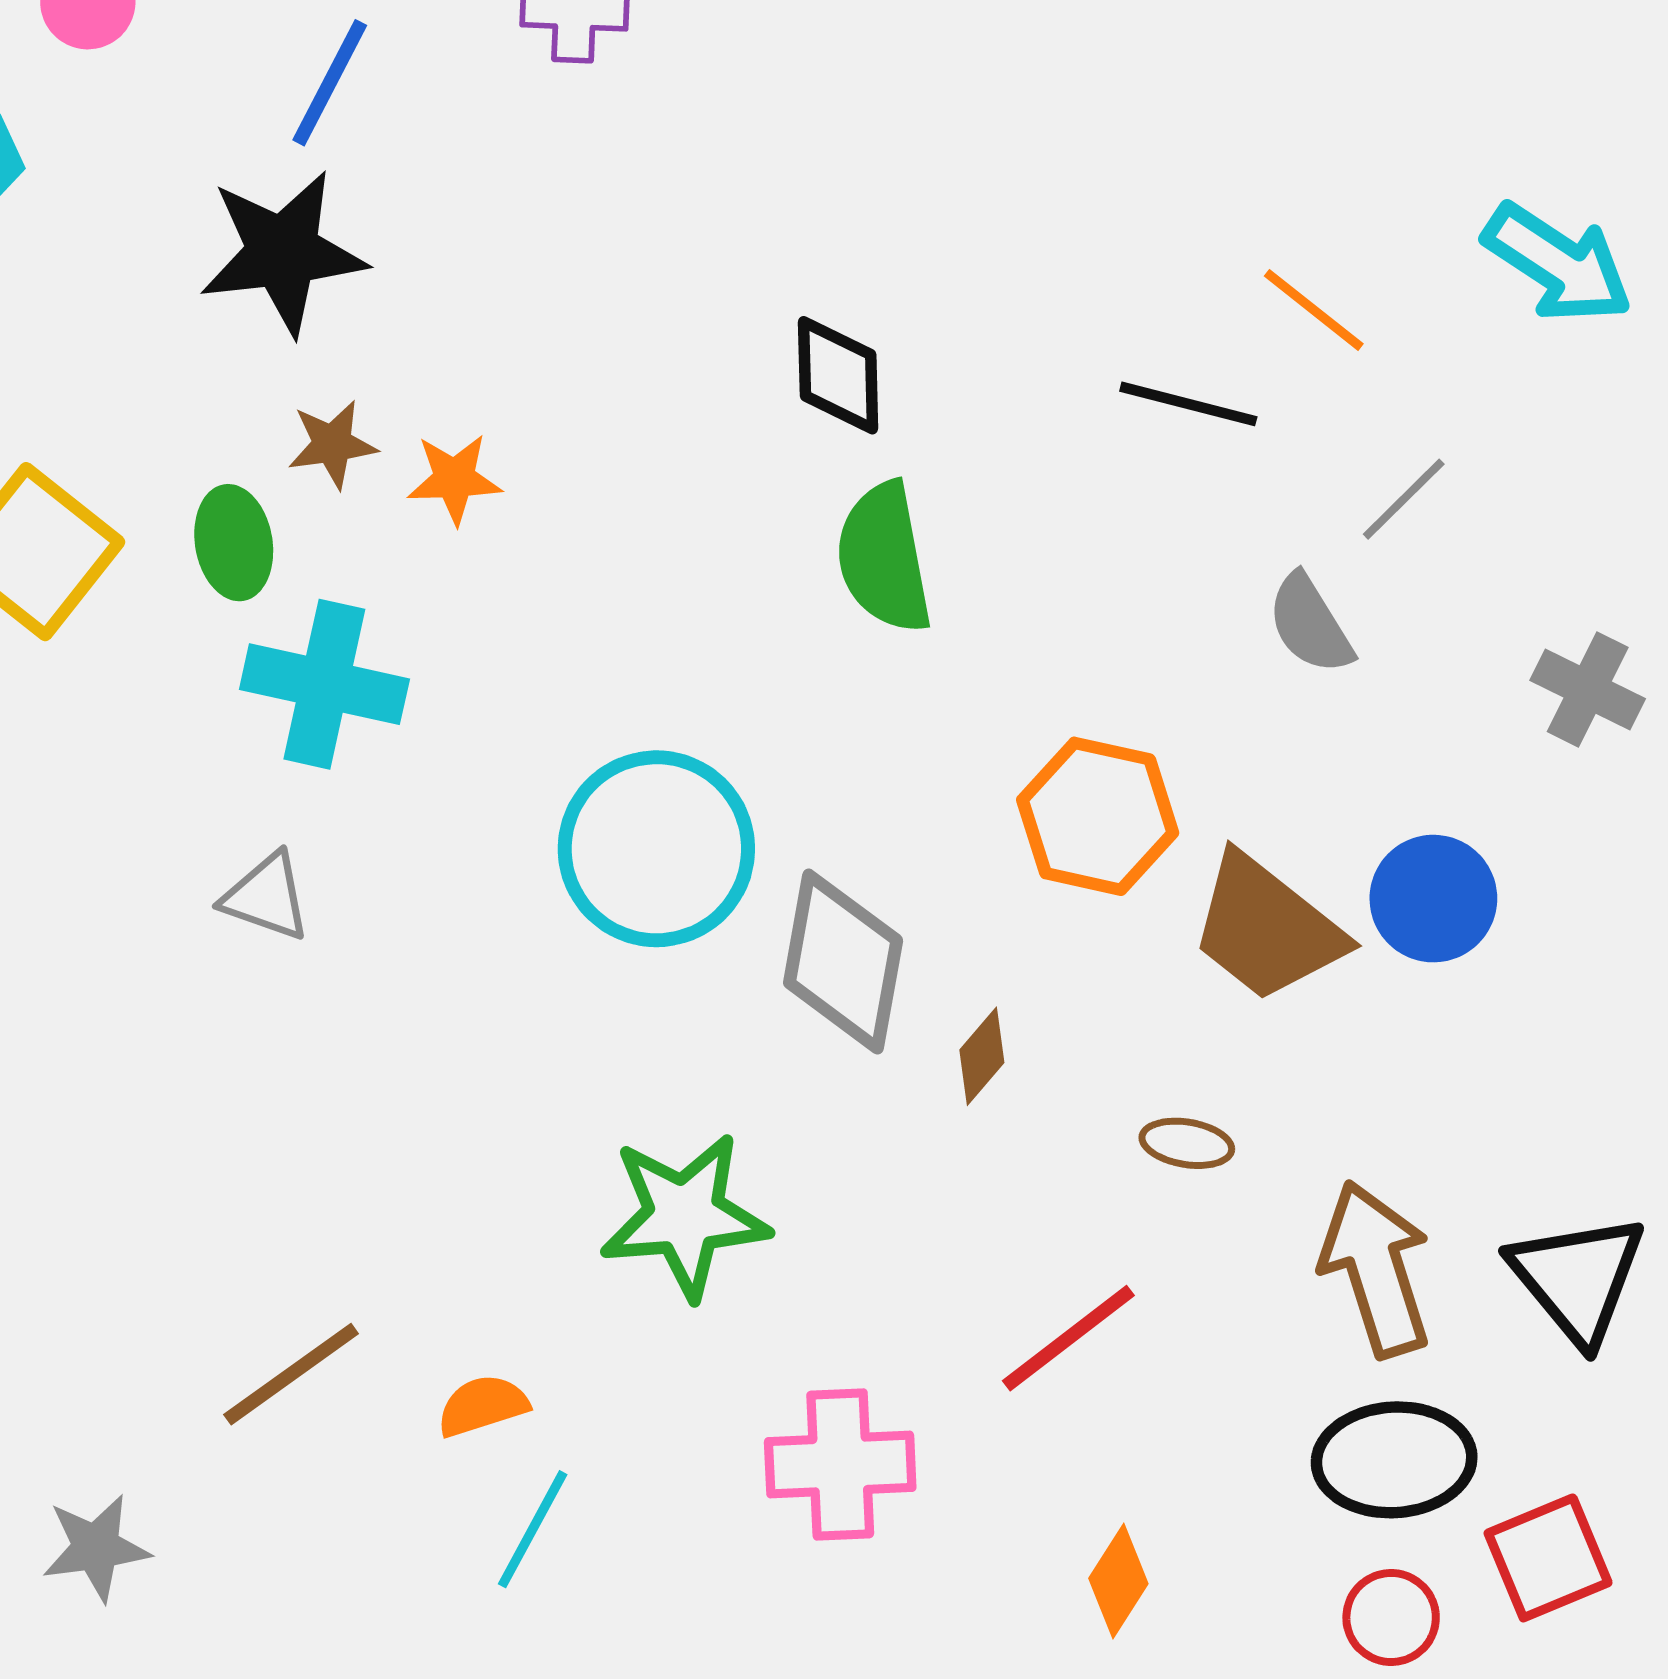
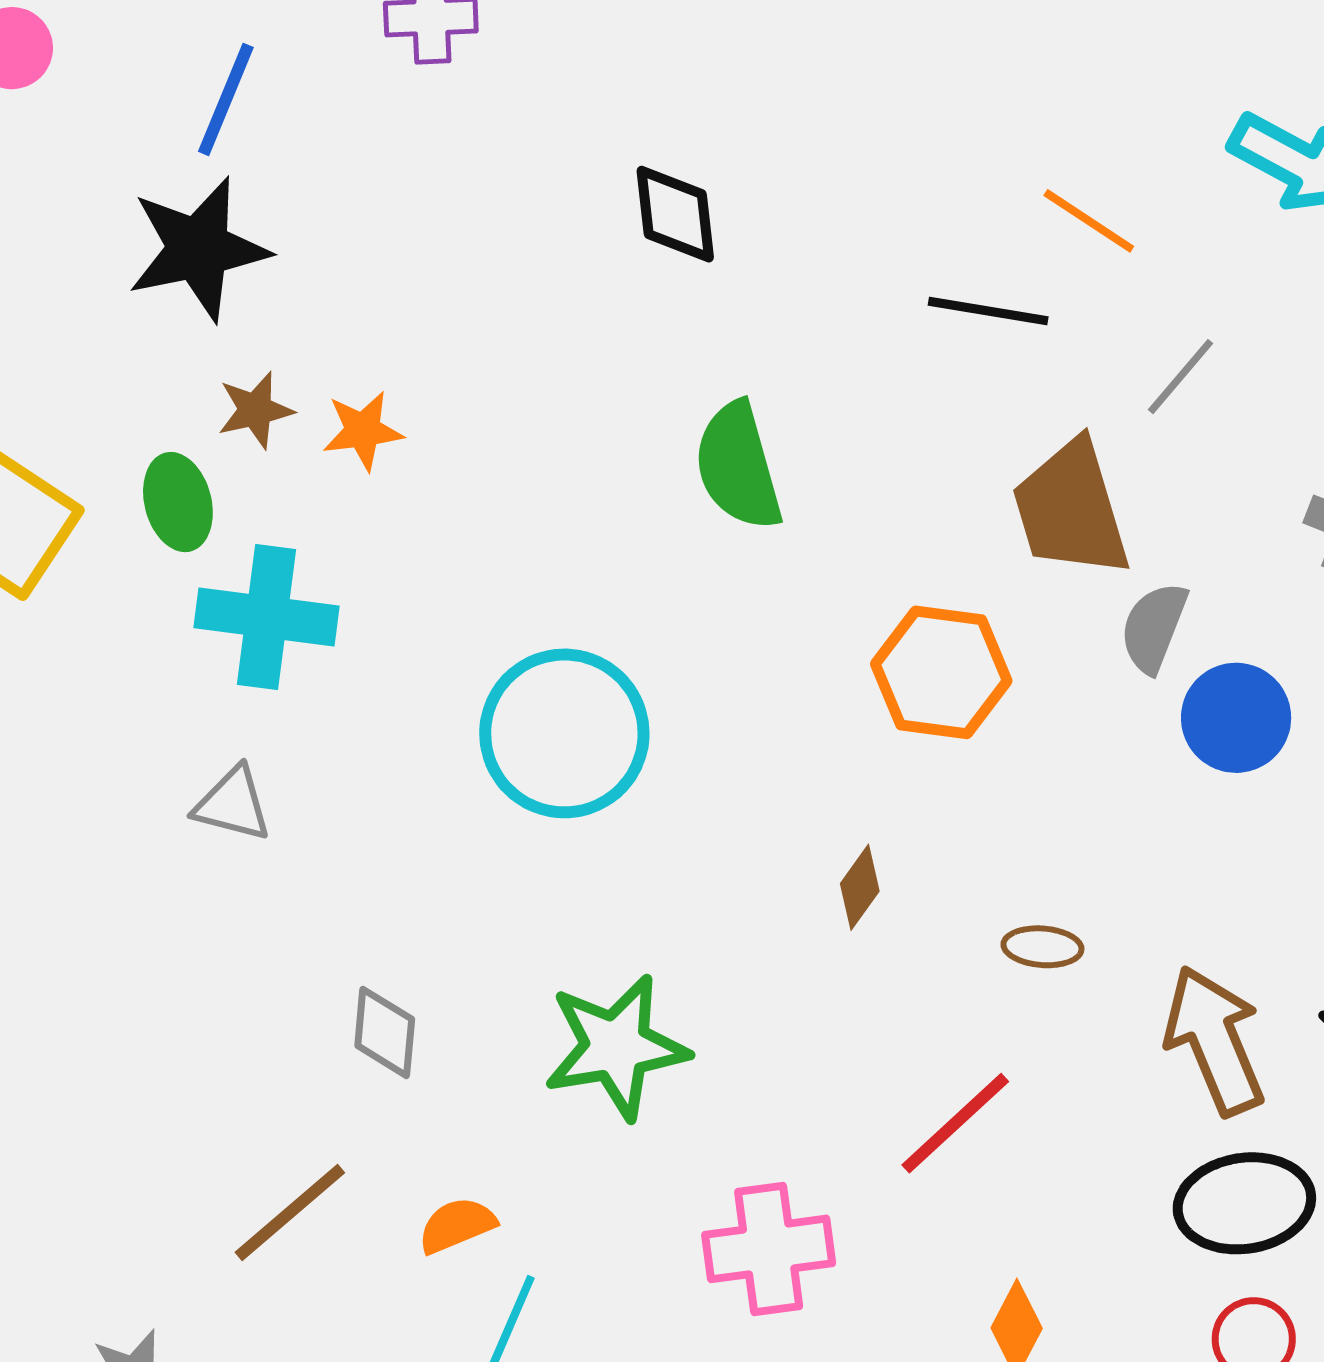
black diamond: (838, 375) -> (675, 214), moved
gray semicircle: (1310, 624) -> (1154, 627), moved, turned 58
brown trapezoid: (1267, 928) -> (1071, 509), moved, turned 40
gray diamond: (843, 962) -> (385, 1032), moved, size x0.6

